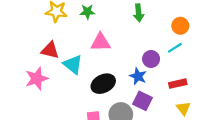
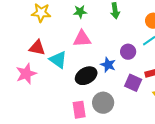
green star: (87, 12) -> (80, 12), moved
blue star: (138, 76) -> (108, 65), moved
purple square: (143, 101) -> (133, 83), moved

